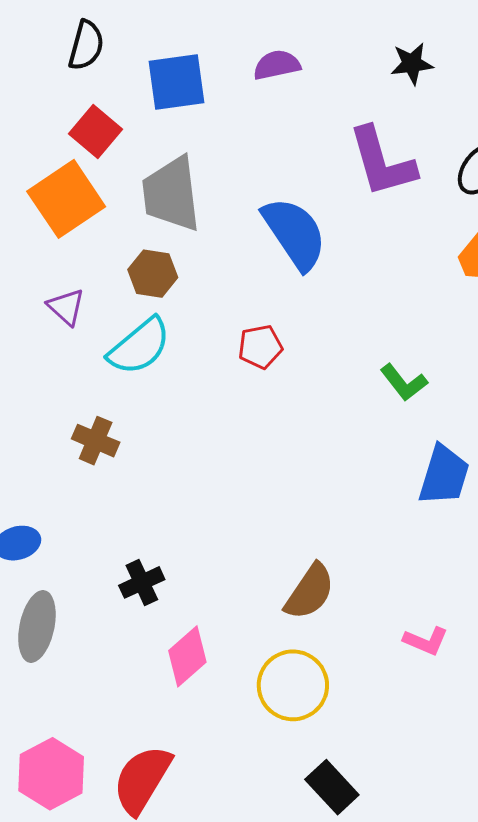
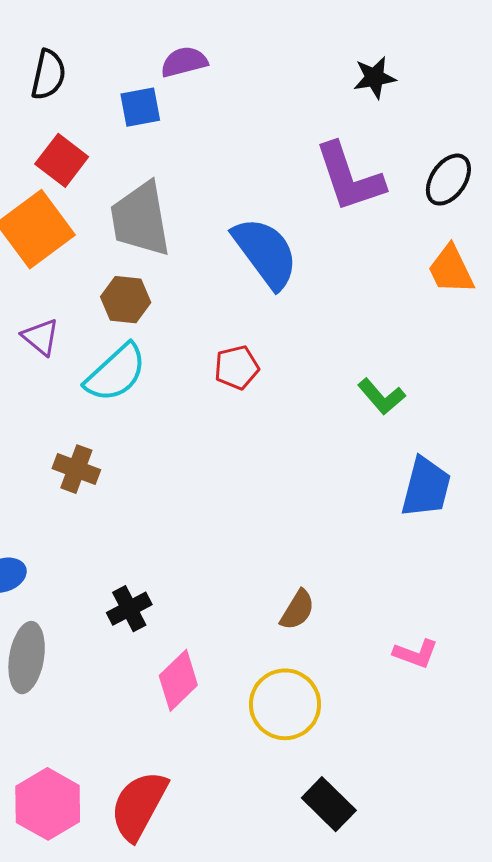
purple semicircle: (277, 65) -> (184, 62), moved
blue square: (176, 82) -> (140, 107), size x0.7
brown semicircle: (310, 592) -> (297, 610), size x0.7

